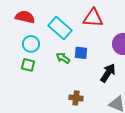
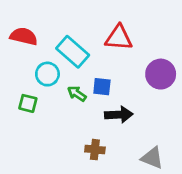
cyan circle: (31, 44) -> (47, 74), moved
black arrow: (108, 73) -> (119, 115), moved, turned 54

